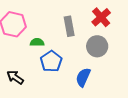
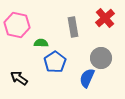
gray circle: (97, 46) -> (101, 58), moved

